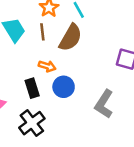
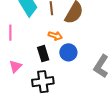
black cross: (32, 123) -> (43, 82), turned 30

